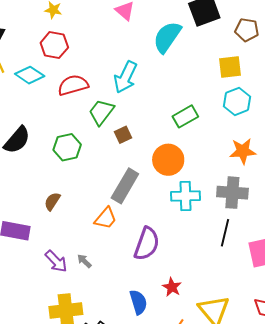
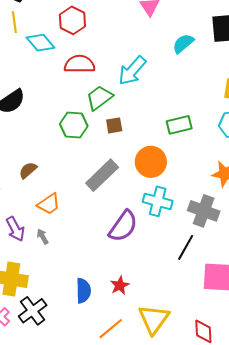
cyan semicircle: (167, 37) -> (183, 43), size x0.7
green hexagon: (67, 147) -> (74, 125), moved
orange trapezoid: (106, 218) -> (49, 204), moved
purple semicircle: (147, 244) -> (123, 226), moved

